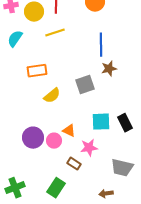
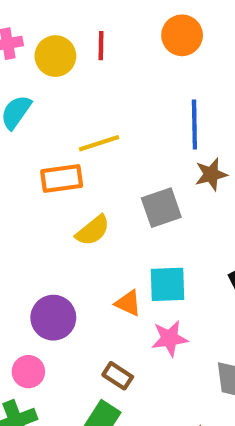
yellow line: (55, 33) -> (99, 143), moved
cyan square: (101, 122) -> (167, 284), moved
pink circle: (54, 141) -> (28, 372), moved
brown rectangle: (74, 164) -> (118, 376), moved

